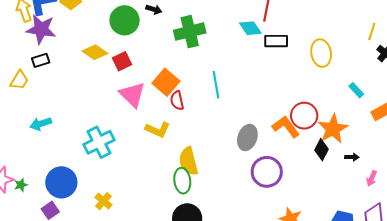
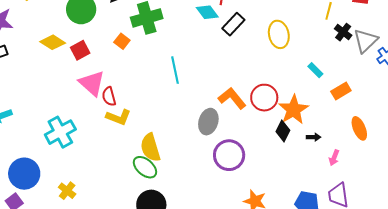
black rectangle: (276, 41) -> (233, 24), turned -45
orange square: (166, 82) -> (122, 41), moved, size x0.6
red semicircle: (177, 101) -> (109, 96), moved
orange L-shape: (286, 127) -> (232, 98), moved
green ellipse: (182, 181) -> (145, 167), turned -40

